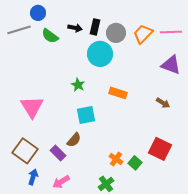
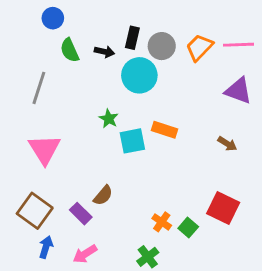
black arrow: (75, 28) -> (104, 52), moved
gray line: (19, 30) -> (39, 88), moved, turned -55
green semicircle: (50, 36) -> (70, 50), turned 30
cyan square: (86, 115) -> (132, 141), moved

